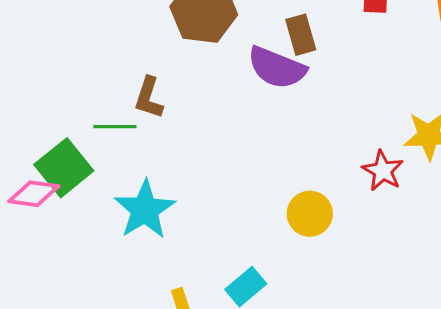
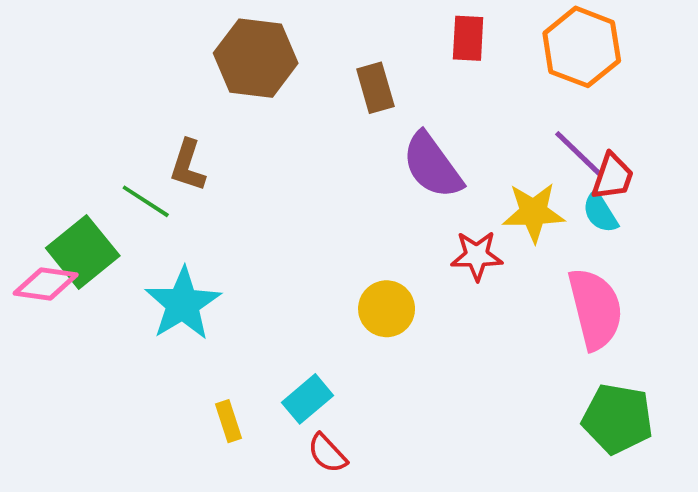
purple semicircle: (277, 68) -> (432, 165), moved, turned 32
green line: (115, 127) -> (146, 201), turned 33
red star: (383, 171) -> (477, 256), turned -30

